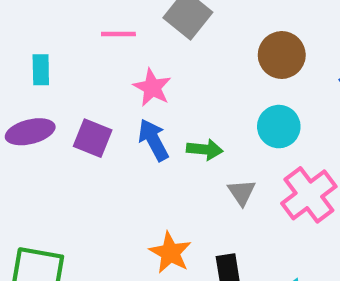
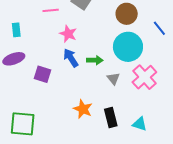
cyan circle: (279, 127) -> (128, 47), size x1.5
purple square: (93, 138) -> (43, 74), moved

